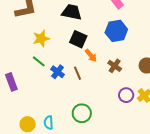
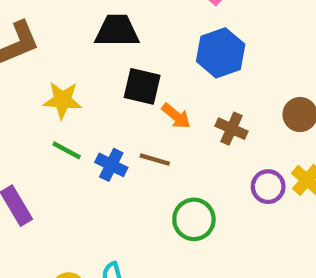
yellow star: (41, 38) -> (62, 100), turned 30
brown line: (78, 73) -> (155, 160), turned -40
green circle: (82, 113) -> (194, 219), moved

